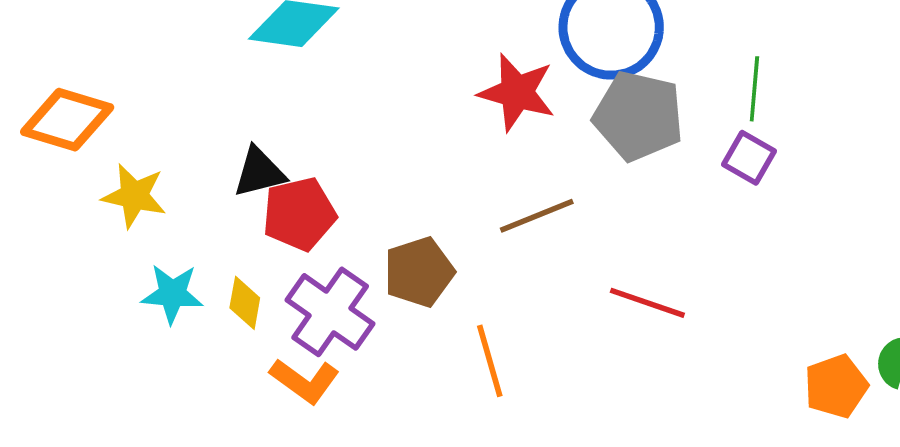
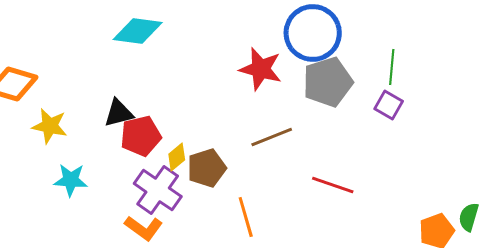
gray pentagon: (638, 116) -> (328, 82), turned -30
yellow diamond: (245, 303) -> (177, 157), moved, turned 40

